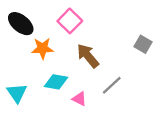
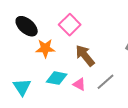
pink triangle: (79, 99) -> (79, 84), moved

